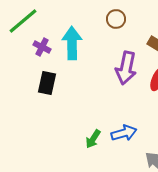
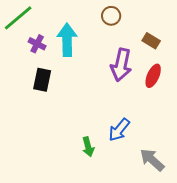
blue arrow: (124, 133) -> (119, 130), turned 145
green arrow: (93, 139) -> (88, 147), moved, turned -48

